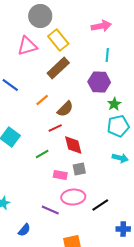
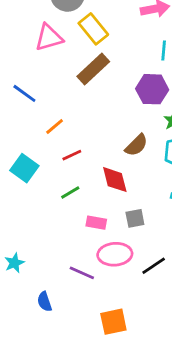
orange line: (42, 100) -> (55, 126), moved
brown semicircle: (65, 109) -> (136, 145), moved
red line: (55, 128) -> (72, 155), moved
gray square: (79, 169) -> (135, 218), moved
blue semicircle: (24, 230) -> (44, 302), turned 120

